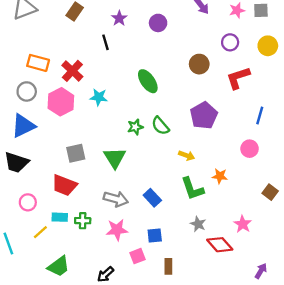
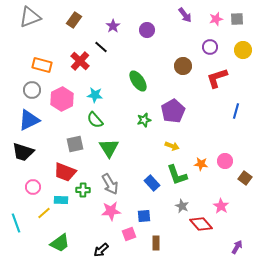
black line: (106, 42) -> (101, 47), turned -32
red cross: (72, 71) -> (80, 61), moved
purple pentagon: (204, 115) -> (173, 111), moved
green semicircle: (160, 126) -> (95, 120), moved
green star: (135, 127) -> (144, 120), moved
pink circle: (250, 149) -> (225, 161), moved
blue rectangle: (152, 198) -> (152, 183), moved
gray arrow: (116, 199) -> (110, 184), turned 45
green cross: (83, 221) -> (83, 190), moved

